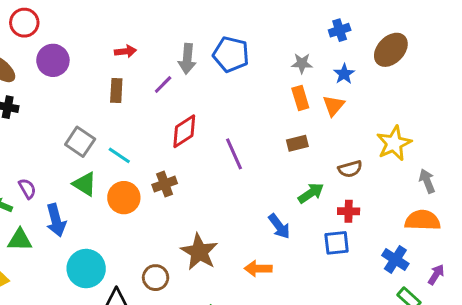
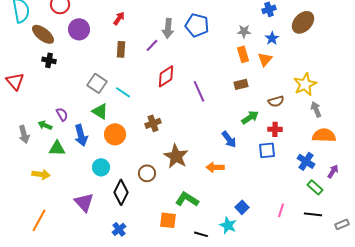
red arrow: (125, 51) -> (119, 18), moved, turned -48
gray arrow: (427, 181) -> (316, 109), moved
brown cross: (165, 184) -> (153, 123), moved
orange circle: (124, 198) -> (115, 134), moved
cyan circle: (86, 269) -> (101, 167), size x0.7

